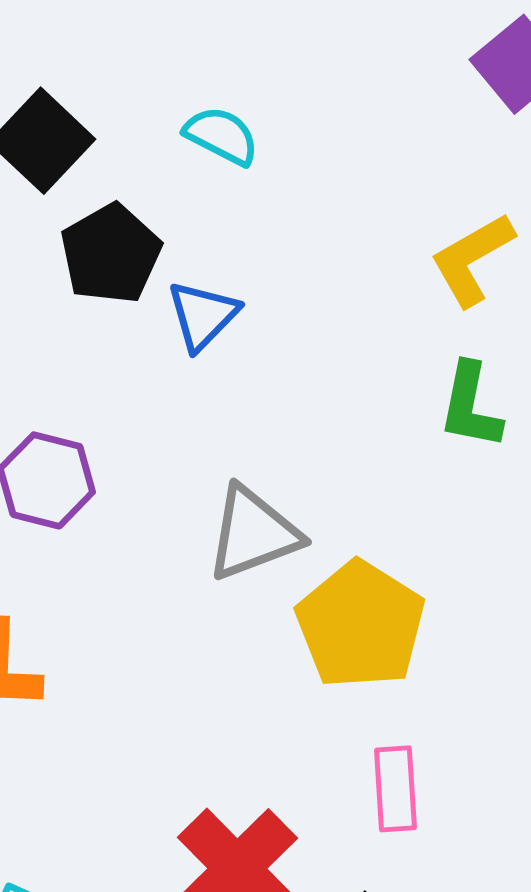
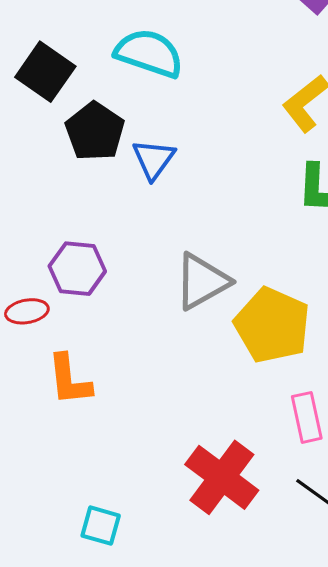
cyan semicircle: (222, 136) -> (149, 53), size x1.5

